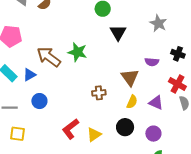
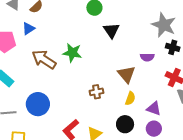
gray star: (158, 23) -> (164, 25), moved, size x1.4
blue triangle: (29, 75) -> (28, 29), moved
blue circle: (39, 101) -> (38, 104), size x1.5
purple triangle: (156, 103) -> (154, 109), moved

